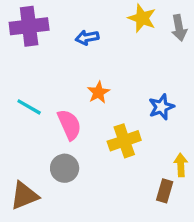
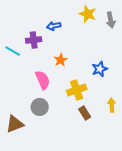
purple cross: (29, 26) -> (34, 40), moved, size x0.7
cyan line: (29, 107) -> (13, 51), moved
brown rectangle: (165, 191) -> (85, 113), moved, turned -48

